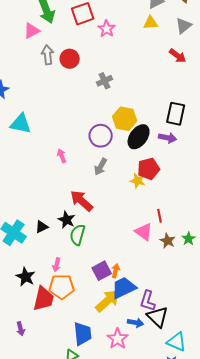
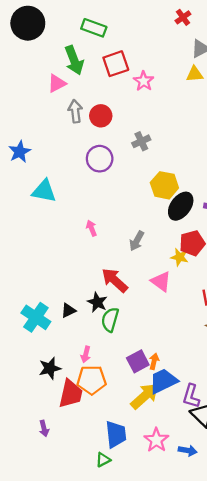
purple circle: (101, 136) -> (100, 159), moved
pink triangle: (144, 232) -> (161, 281), moved
black star: (26, 277) -> (50, 368), turned 30
blue arrow: (136, 323) -> (188, 450), moved

